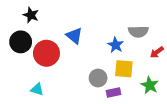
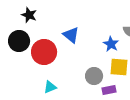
cyan triangle: (37, 89) -> (50, 87), moved, turned -40

